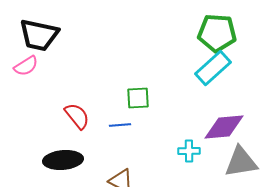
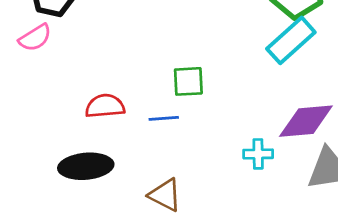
red semicircle: (77, 116) -> (105, 106), turned -56

